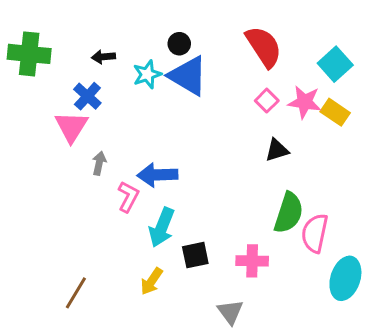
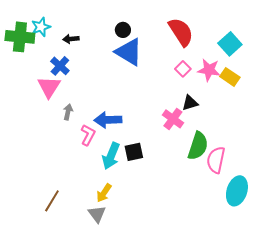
cyan star: (147, 74) -> (41, 27), moved
black square: (195, 255) -> (134, 152), moved
pink cross: (252, 261) -> (173, 119), moved, turned 35
gray triangle: (230, 312) -> (97, 214), moved

